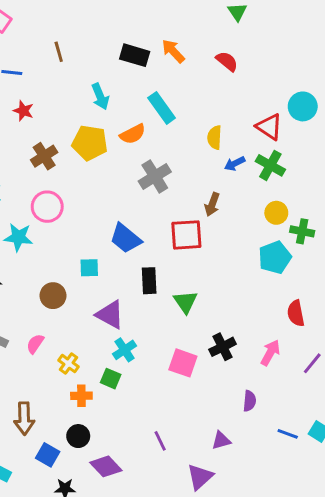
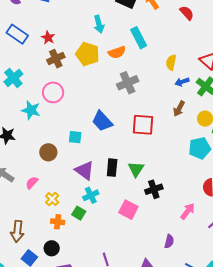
red star: (23, 111) -> (48, 38), moved
brown arrow: (212, 204) -> (179, 109), moved
black rectangle: (149, 281) -> (112, 168), moved
black cross: (223, 347) -> (154, 189), moved

